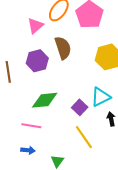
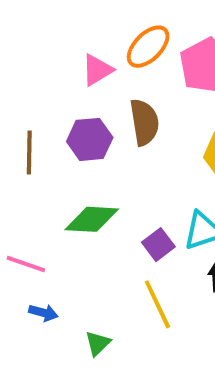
pink line: (31, 126) -> (26, 264), moved

